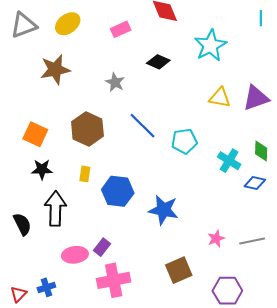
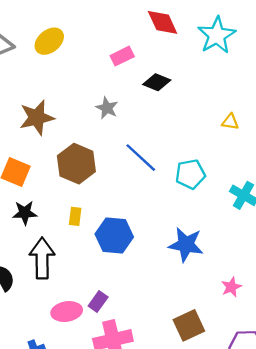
pink rectangle: (121, 29) -> (122, 56), moved
cyan star: (210, 45) -> (217, 35), moved
brown star: (55, 70) -> (37, 118), moved
yellow triangle: (220, 98) -> (230, 122), size x0.7
blue star: (163, 210) -> (186, 245), moved

